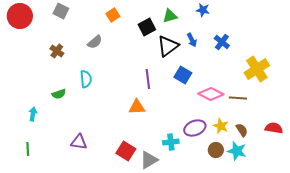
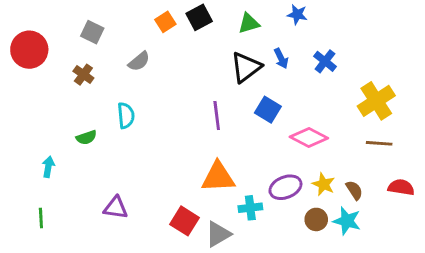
gray square: (61, 11) -> (92, 32), moved
red circle: (20, 16) -> (29, 50), moved
black square: (147, 27) -> (199, 17), moved
brown line: (238, 98) -> (379, 143), moved
orange triangle: (137, 107) -> (218, 177), moved, size x1.4

